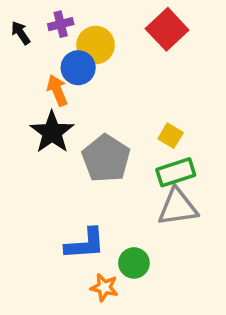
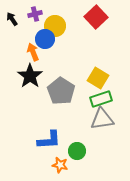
yellow square: (171, 136) -> (98, 78), size x1.5

